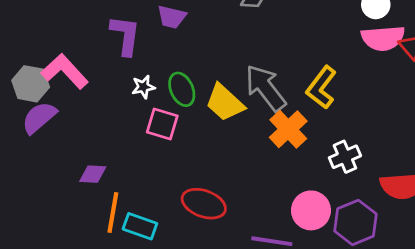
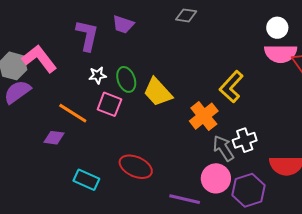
gray arrow: (266, 88) -> (223, 148), moved, size x0.7
orange line: (113, 213) -> (73, 113), moved, turned -72

